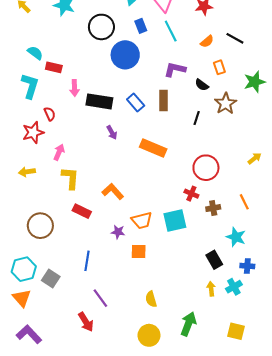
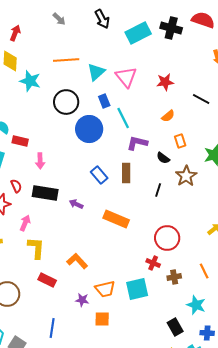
cyan line: (171, 31) -> (123, 118), moved
black line: (235, 38) -> (201, 99), moved
black rectangle: (99, 101) -> (45, 193), moved
purple arrow: (112, 132) -> (76, 204), turned 144

